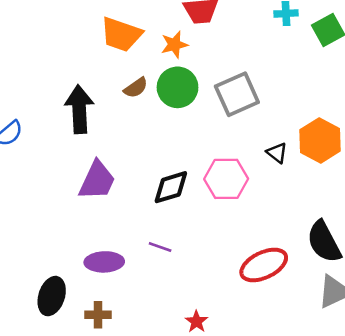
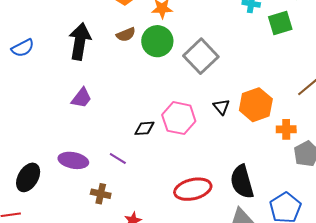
gray square: (237, 94) -> (201, 56), turned -32
purple trapezoid: (97, 180) -> (81, 98), size x0.7
black diamond: (171, 187) -> (144, 128), moved, size x0.7
brown cross: (98, 315) -> (101, 194), moved

